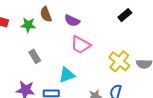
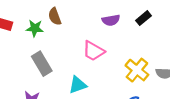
purple semicircle: (72, 21) -> (111, 20), moved, turned -35
gray rectangle: (35, 56) -> (42, 64), size x1.5

